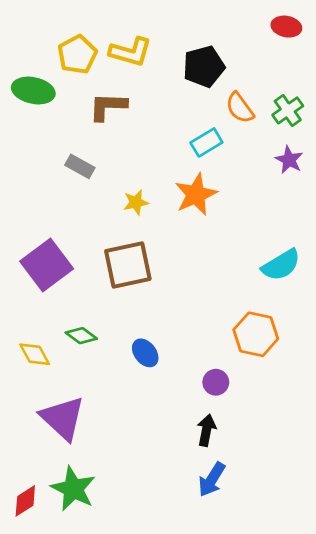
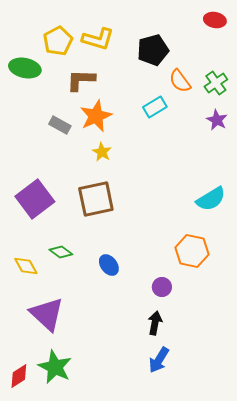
orange star: (196, 194) -> (96, 116), moved
yellow star: (136, 202) -> (102, 152), turned -30

